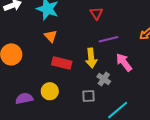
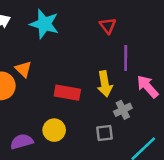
orange triangle: (51, 36) -> (23, 69), moved
purple line: (109, 39) -> (126, 58), turned -72
gray cross: (104, 79) -> (123, 110), turned 32

